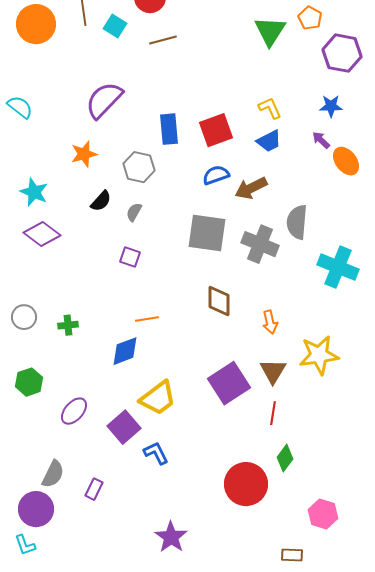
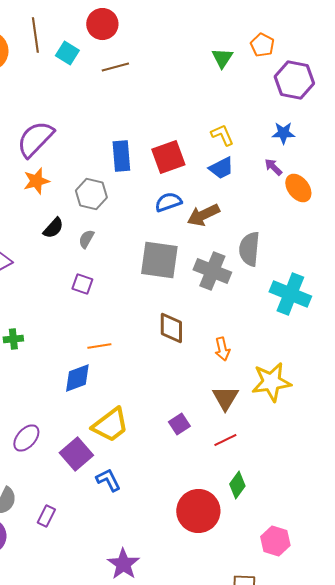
green triangle: (270, 31) -> (222, 58), size x0.7
purple semicircle: (104, 100) -> (35, 139), moved
green cross: (68, 325) -> (13, 339), moved
purple square: (229, 383) -> (179, 424), moved, size x0.5
red line: (273, 413) -> (225, 440), turned 55

